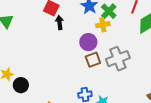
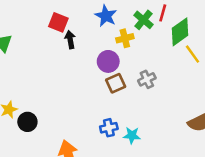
green cross: (109, 11) -> (144, 20), moved
gray cross: (118, 59) -> (147, 79), size x0.6

